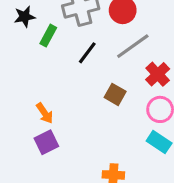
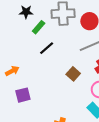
black line: (87, 53) -> (47, 48), moved
orange arrow: (45, 113) -> (12, 71), moved, turned -96

